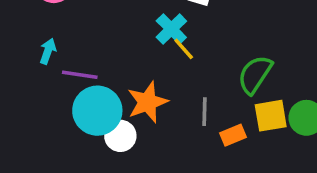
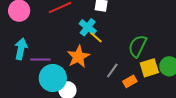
cyan arrow: (48, 51) -> (21, 49), size x1.5
orange star: (147, 102) -> (78, 57), moved
gray line: (205, 112) -> (112, 70), turned 42

